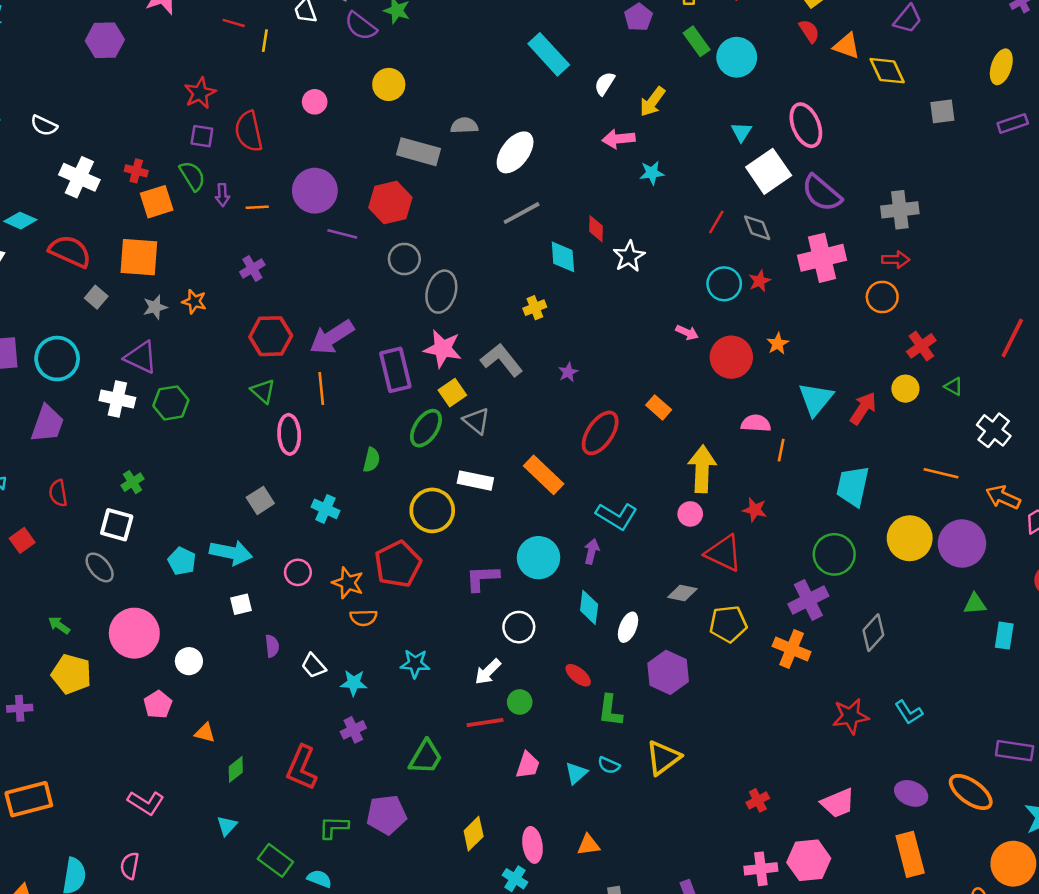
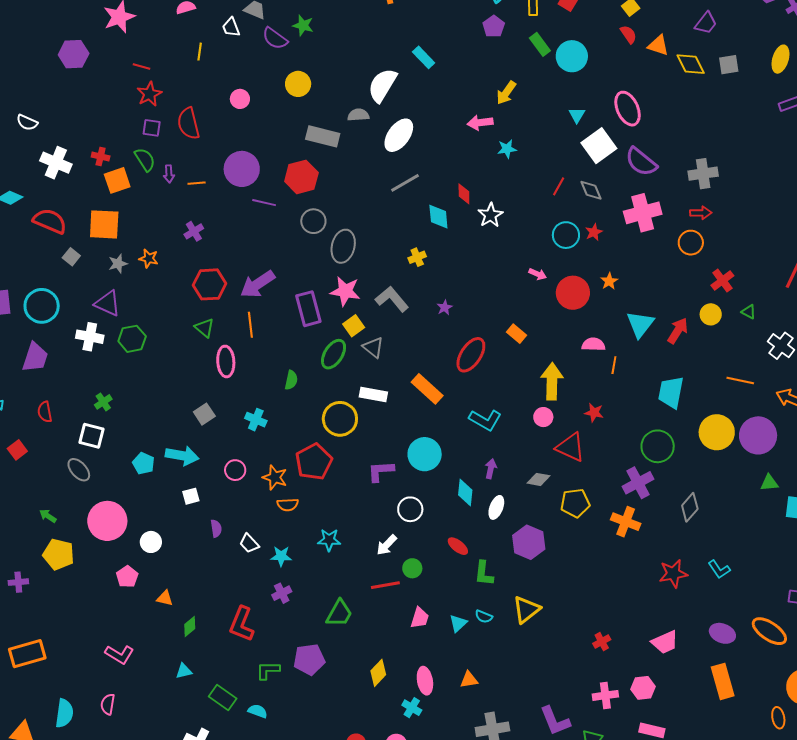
red line: (234, 23) -> (142, 67), moved
cyan rectangle: (549, 54) -> (424, 57), size x0.7
white semicircle: (605, 84) -> (382, 85), moved, size x1.8
gray square: (942, 111) -> (729, 65), moved
purple arrow: (592, 551) -> (491, 469), moved
cyan triangle: (227, 826) -> (184, 671), turned 36
pink hexagon: (809, 860) -> (643, 688), size x0.7

